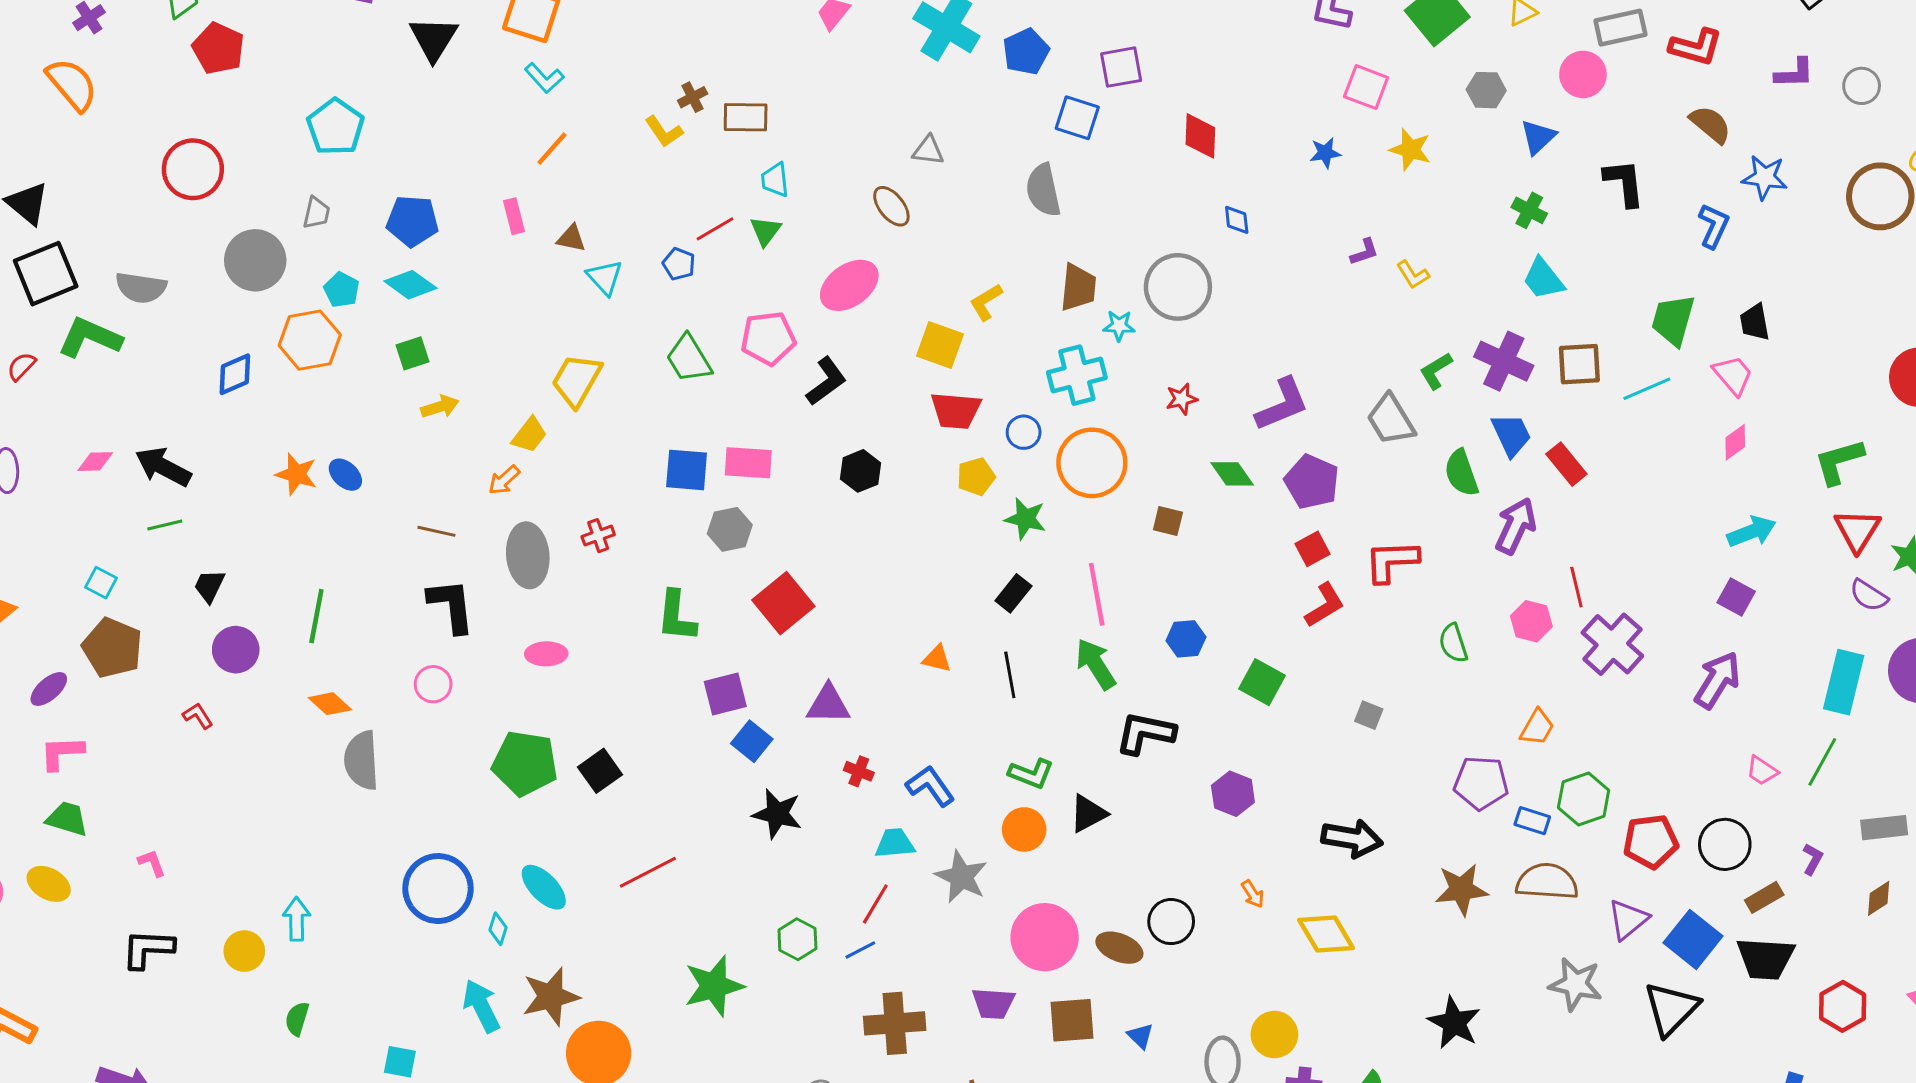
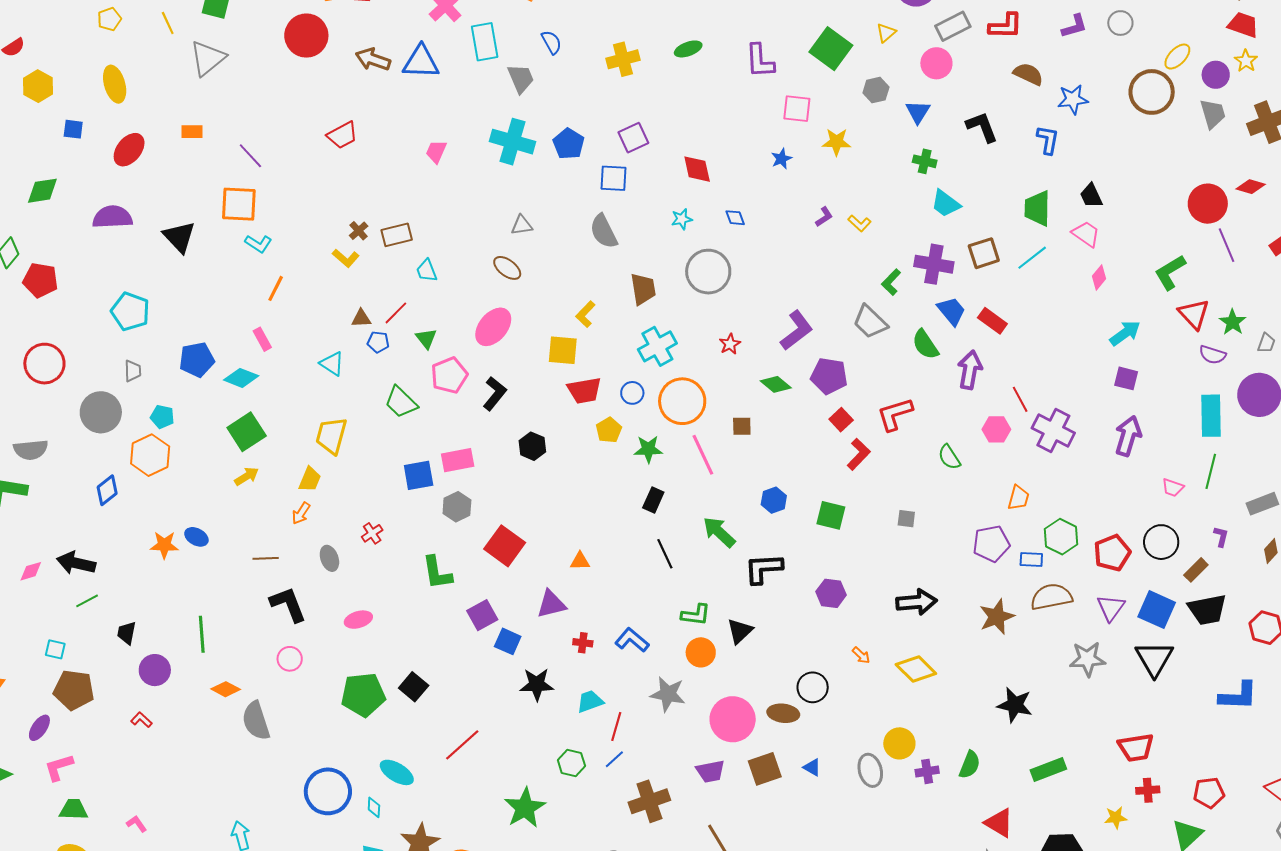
green triangle: (765, 231) -> (426, 338), moved
brown triangle: (571, 238) -> (361, 318), moved
cyan diamond: (410, 285) -> (241, 378), moved
cyan star: (1119, 326) -> (682, 219), moved
green square: (413, 353) -> (247, 432), moved, size x1.6
gray ellipse: (528, 555) -> (329, 558), size x0.6
pink line: (1097, 594) -> (703, 455), moved
orange triangle: (937, 659) -> (580, 561), moved
cyan trapezoid: (895, 843) -> (590, 701), moved

